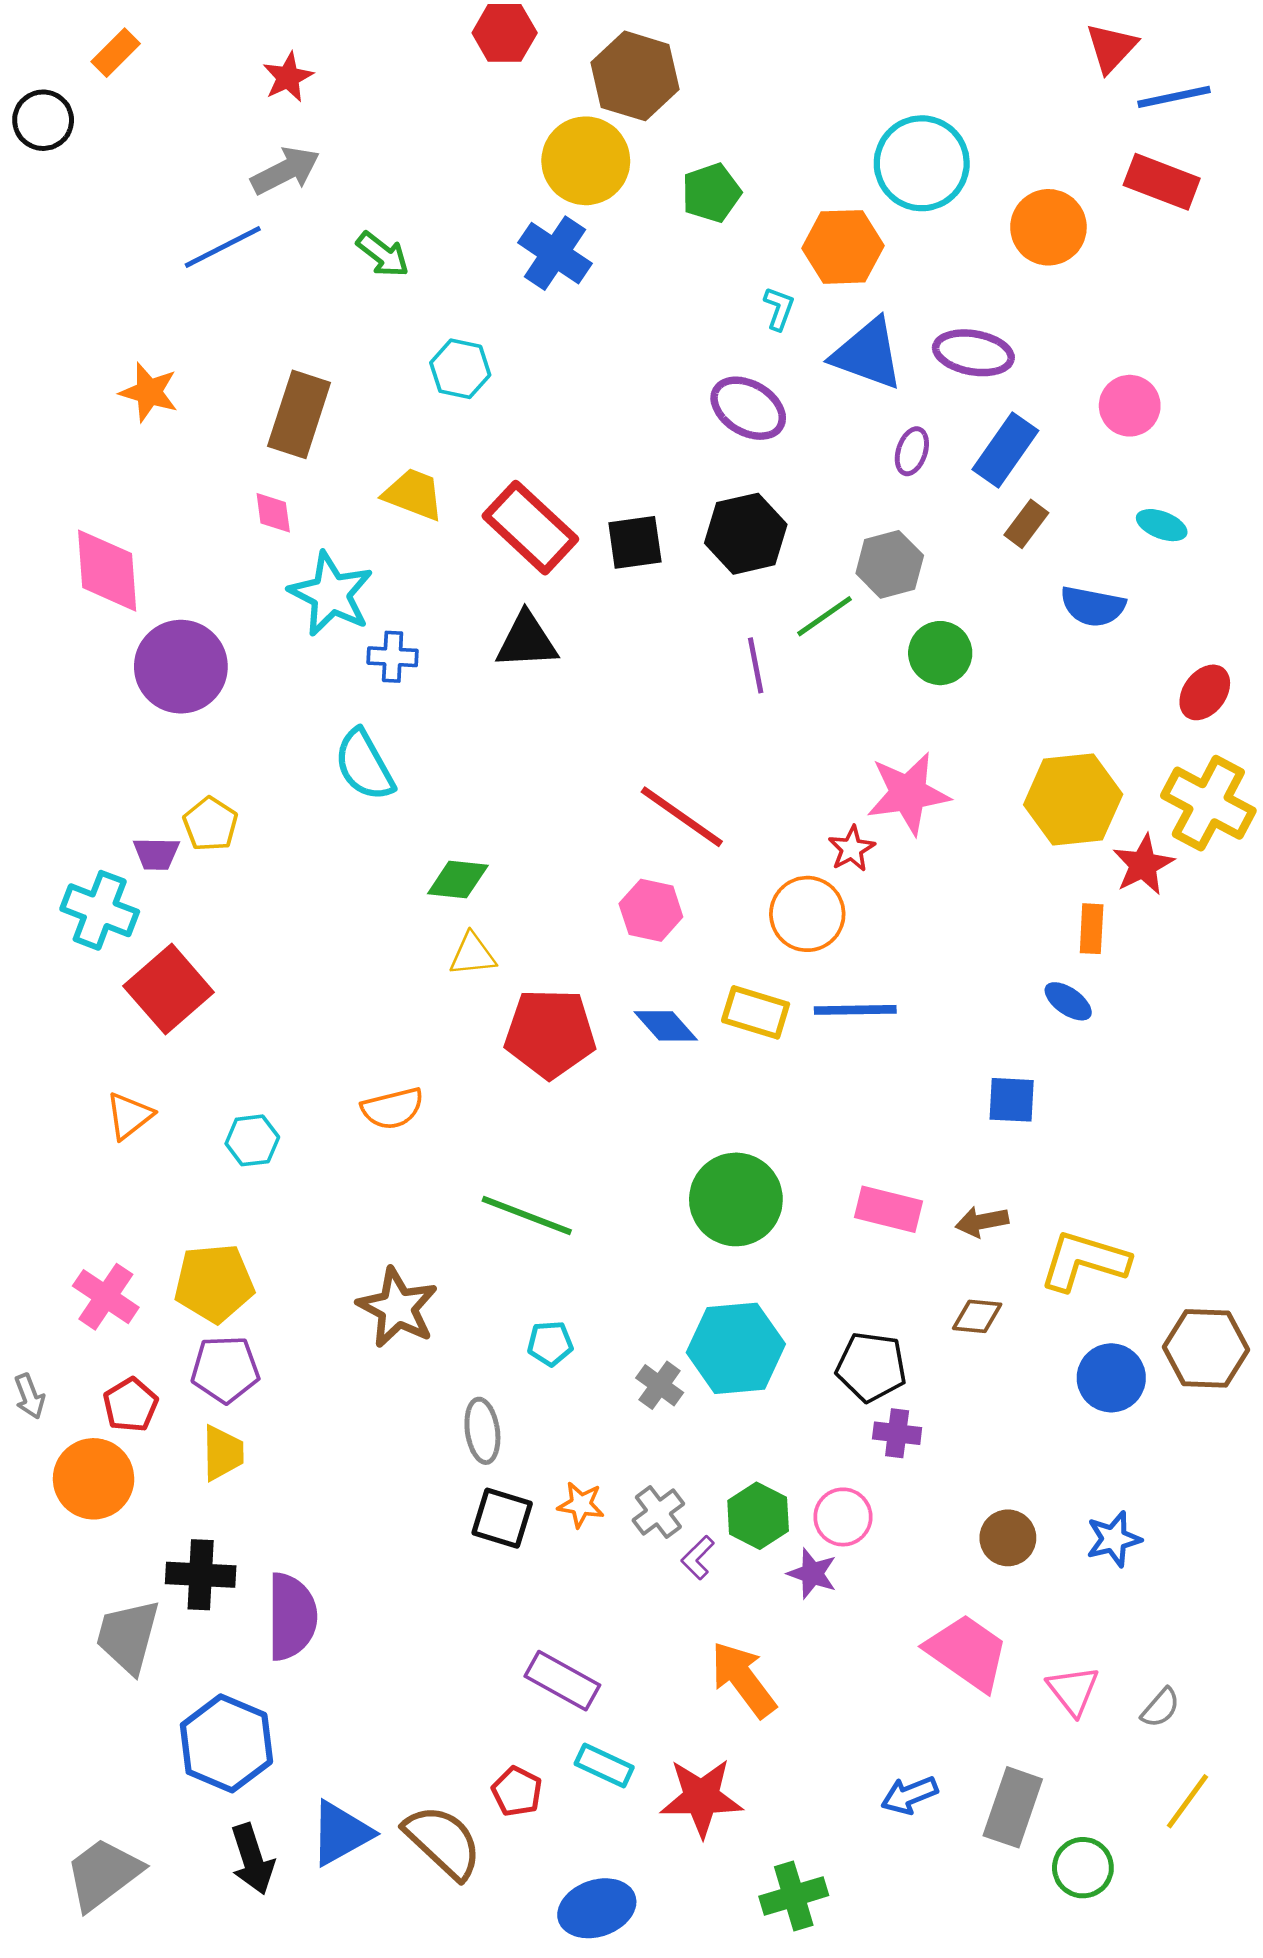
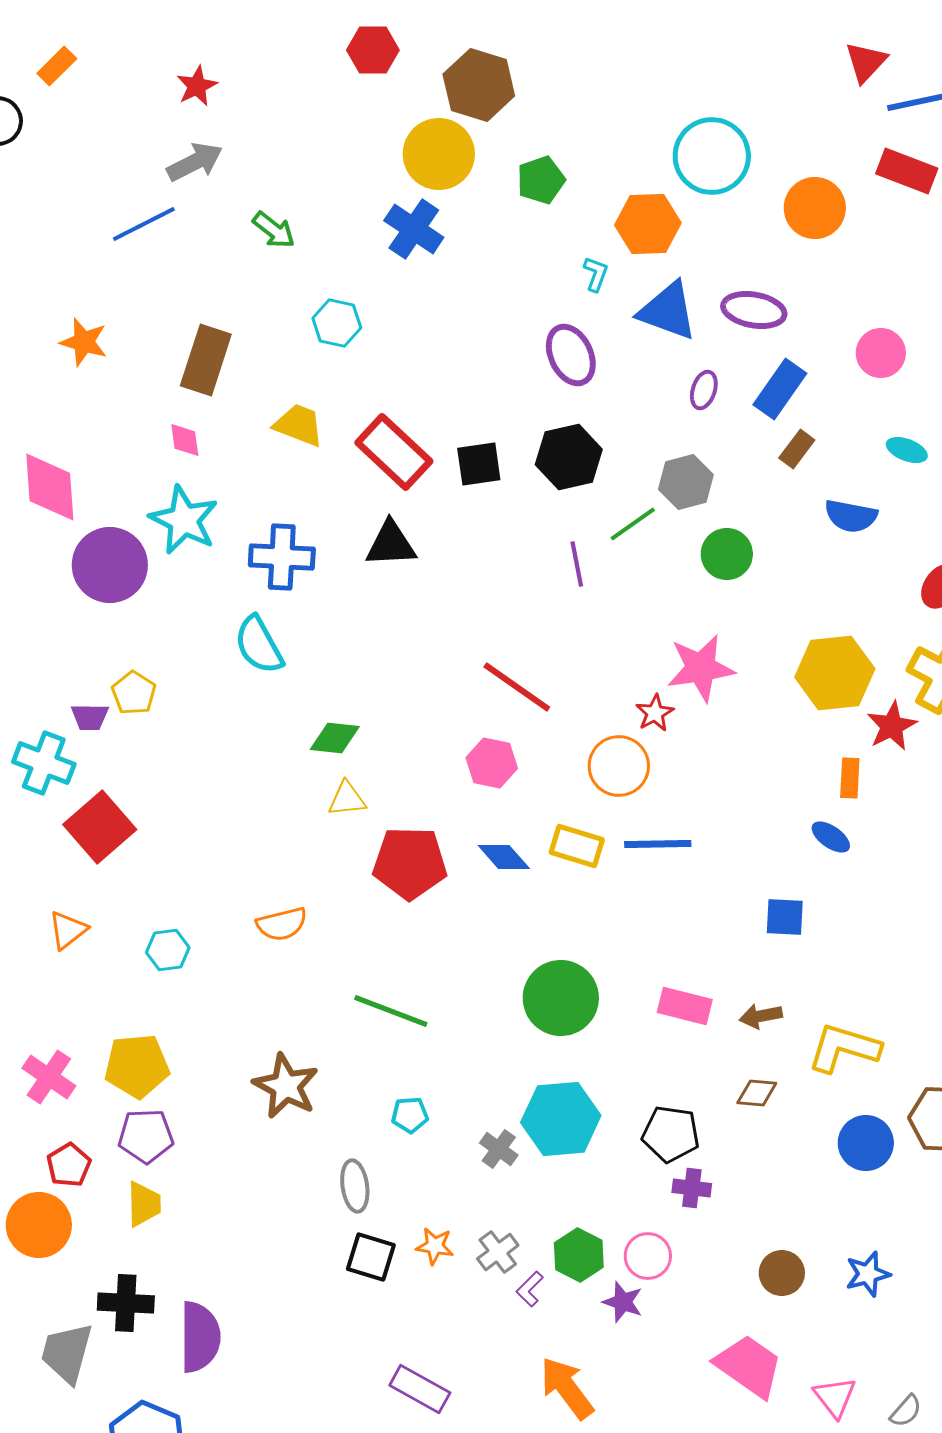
purple ellipse: (748, 408) -> (571, 355), turned 34
cyan star: (331, 594) -> (184, 520), moved
blue cross: (393, 657) -> (282, 557), size x1.6

